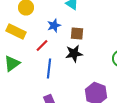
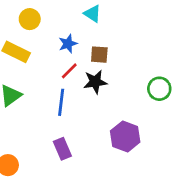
red line: (42, 46) -> (69, 71), moved

